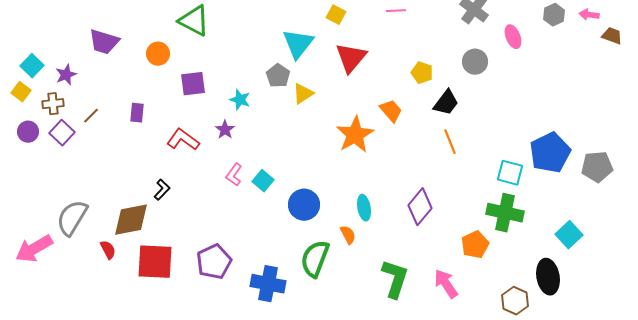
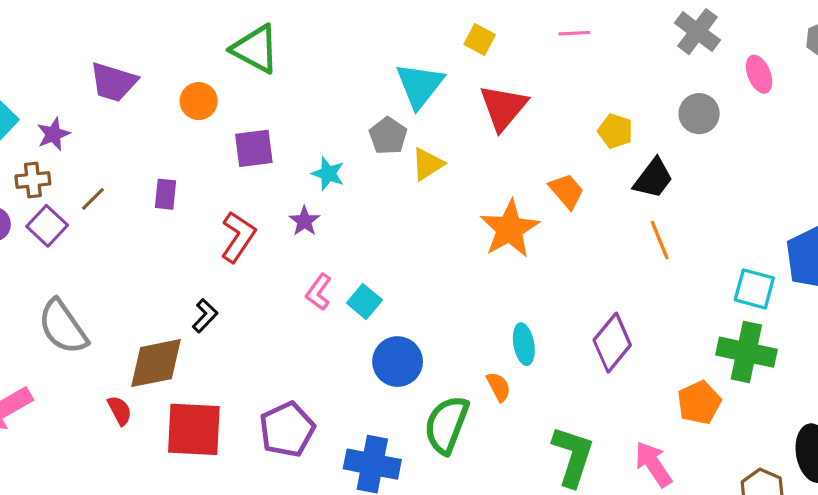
red L-shape: (183, 140) -> (238, 237), turned 88
blue circle: (304, 205) -> (398, 362), moved
gray semicircle: (72, 218) -> (63, 327), moved, turned -66

